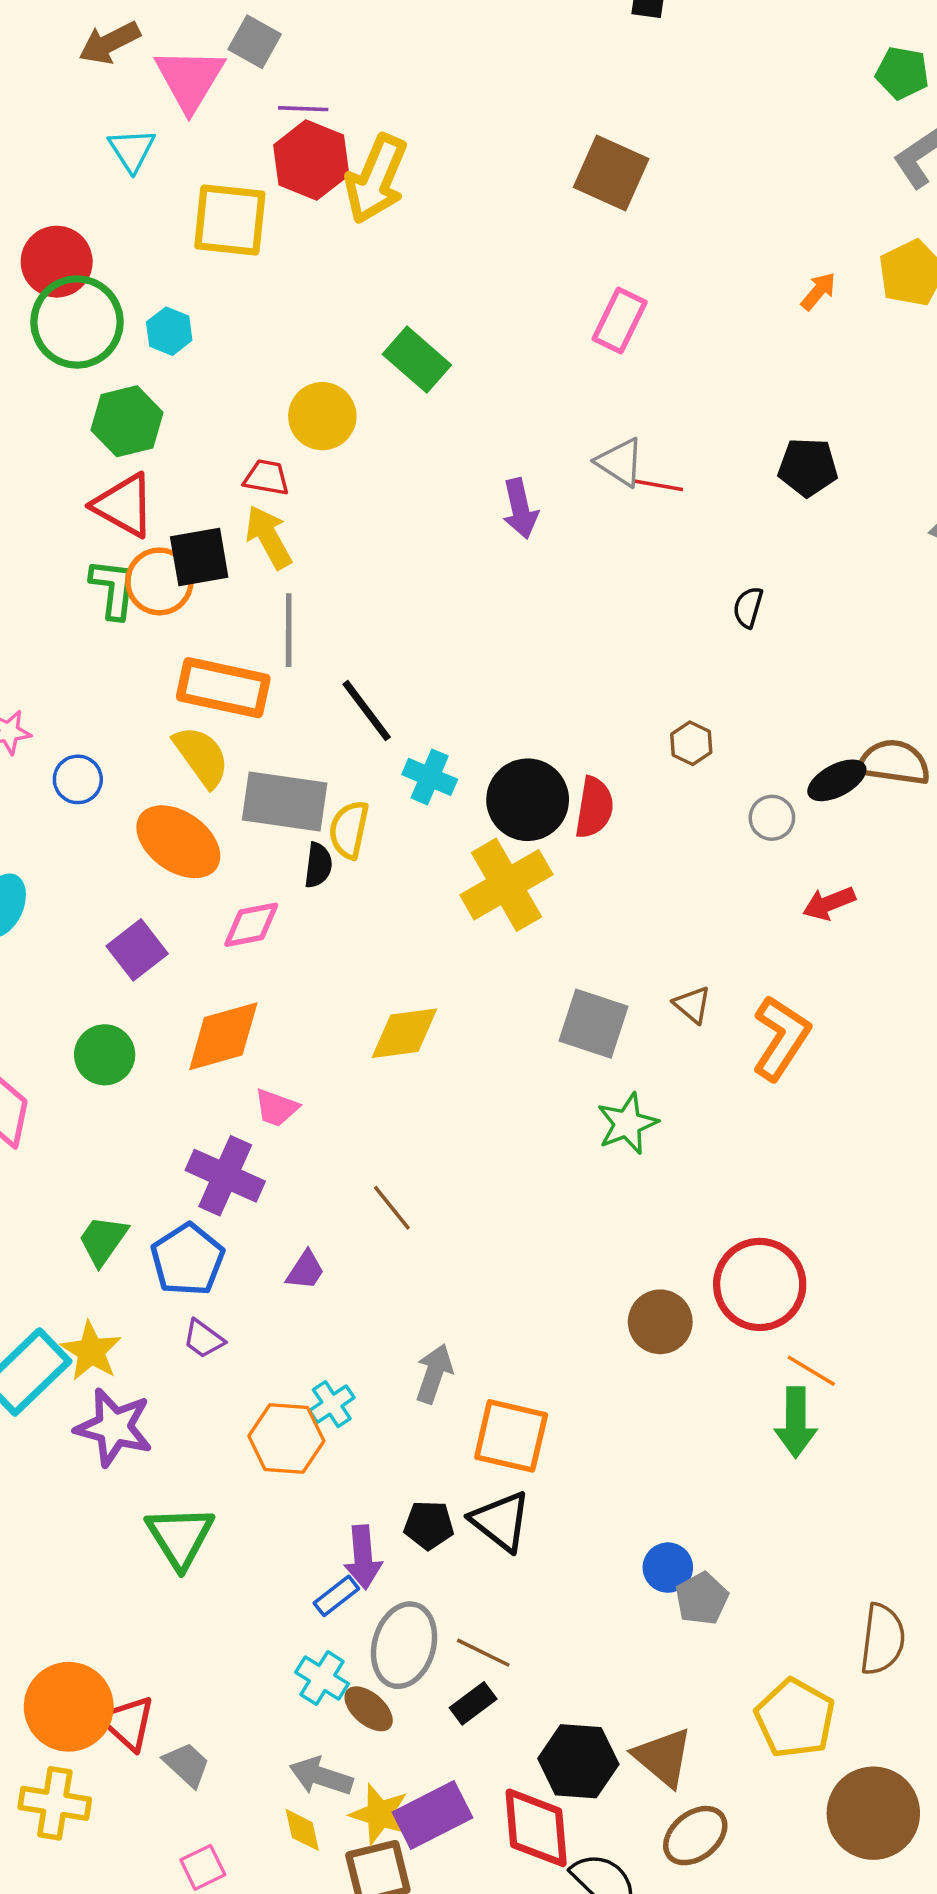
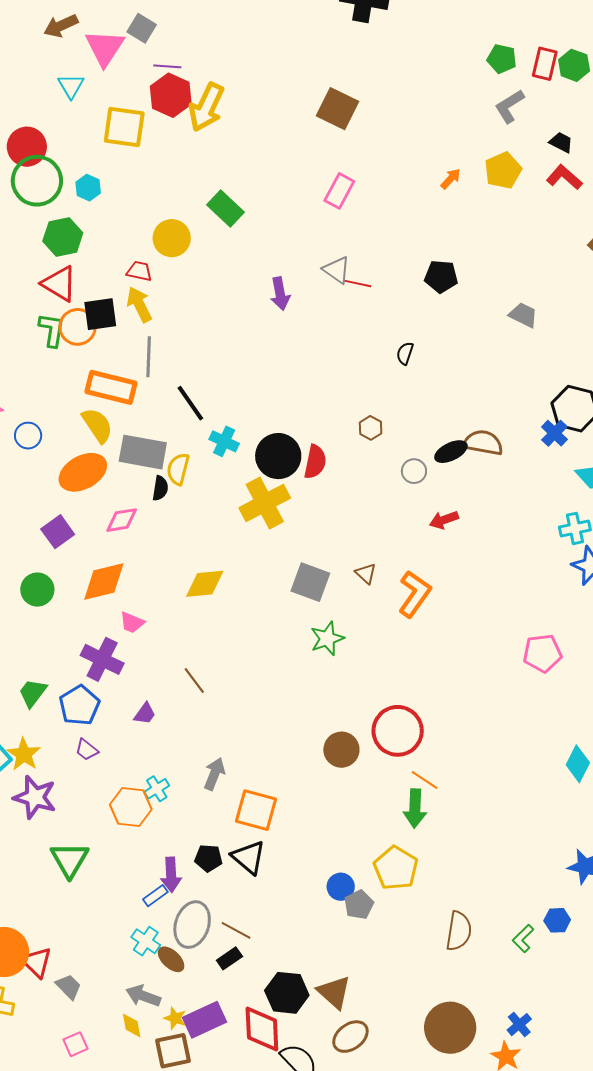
orange ellipse: (178, 842) -> (83, 472), turned -66
yellow pentagon: (795, 1718) -> (396, 868), moved
yellow star: (380, 1814) -> (175, 1018), size x0.7

